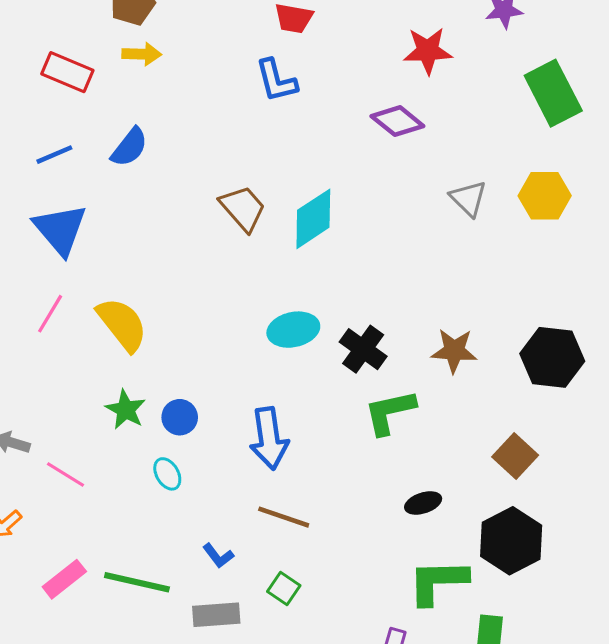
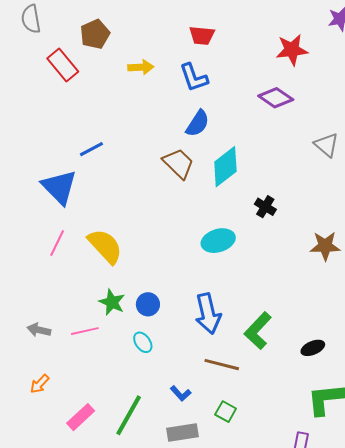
yellow arrow: (142, 54) -> (141, 67), moved
red rectangle: (67, 72) -> (63, 65), moved, turned 32
blue semicircle: (129, 147) -> (198, 123), moved
blue line: (54, 155) -> (91, 149), moved
black cross: (363, 349) -> (265, 207), moved, size x0.7
green L-shape: (390, 412) -> (258, 331), moved, turned -30
pink line: (65, 474) -> (85, 331), moved, turned -40
green line: (137, 582) -> (129, 415), turned -69

